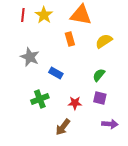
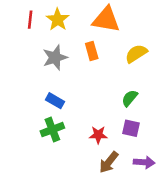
gray star: (30, 57) -> (55, 58), moved, turned 30
blue rectangle: (56, 73) -> (55, 101), moved
brown arrow: (63, 127) -> (109, 162), moved

